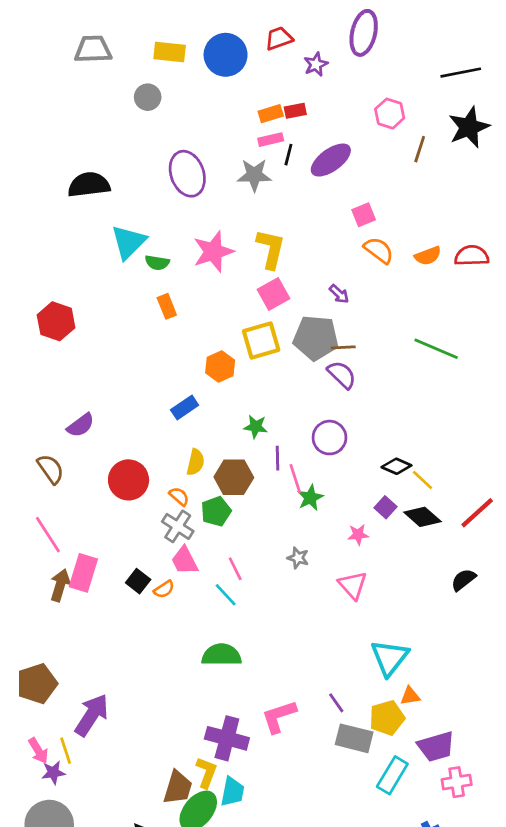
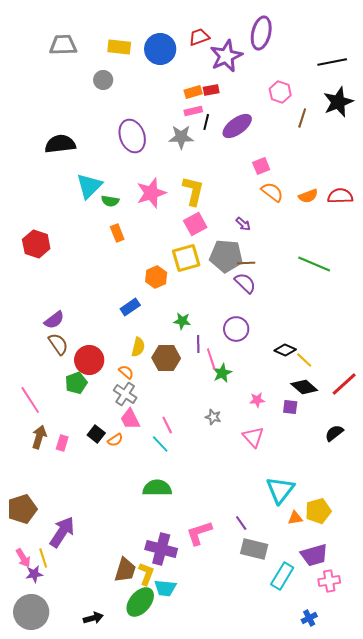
purple star: (316, 64) -> (226, 56), size x1.8
brown semicircle: (51, 469) -> (58, 344), moved
purple square: (386, 507) -> (290, 407), moved, turned -35
green pentagon: (216, 511) -> (76, 383), moved
pink rectangle: (83, 573) -> (62, 443), moved, size x0.6
yellow pentagon: (387, 718) -> (318, 511), moved
brown trapezoid: (178, 788) -> (125, 570), moved
cyan trapezoid: (232, 792) -> (165, 588), turned 85

